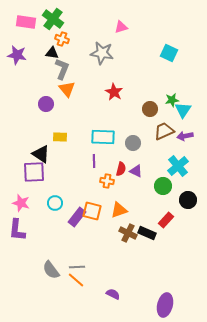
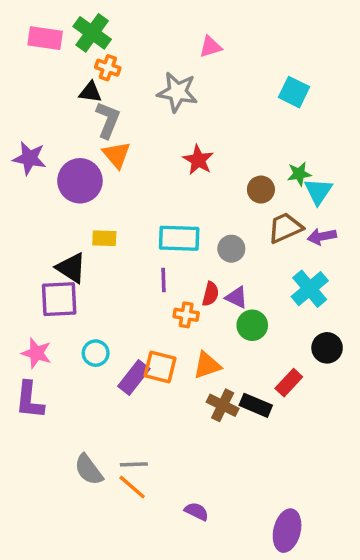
purple star: (17, 55) -> (29, 158), moved
purple circle: (46, 104) -> (80, 181), size x1.6
green circle: (163, 186) -> (252, 325), moved

